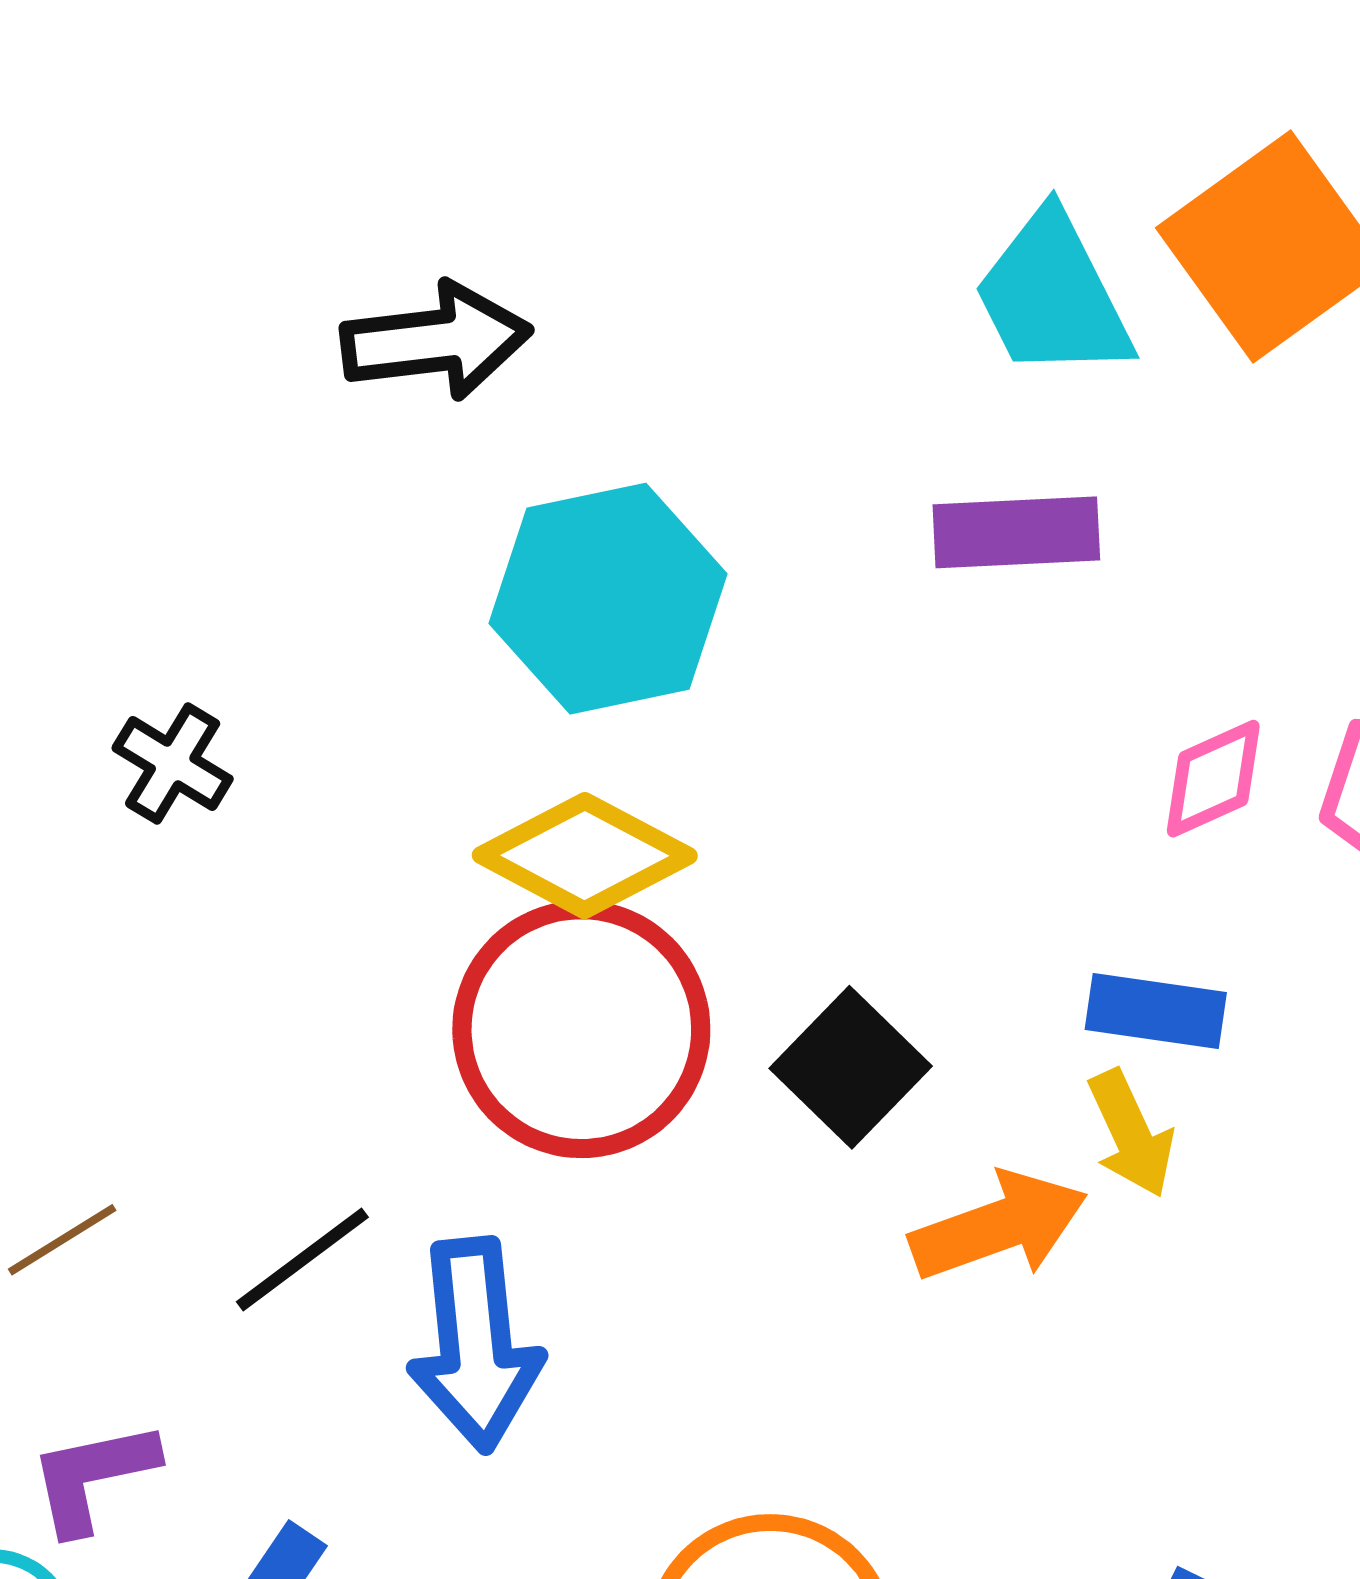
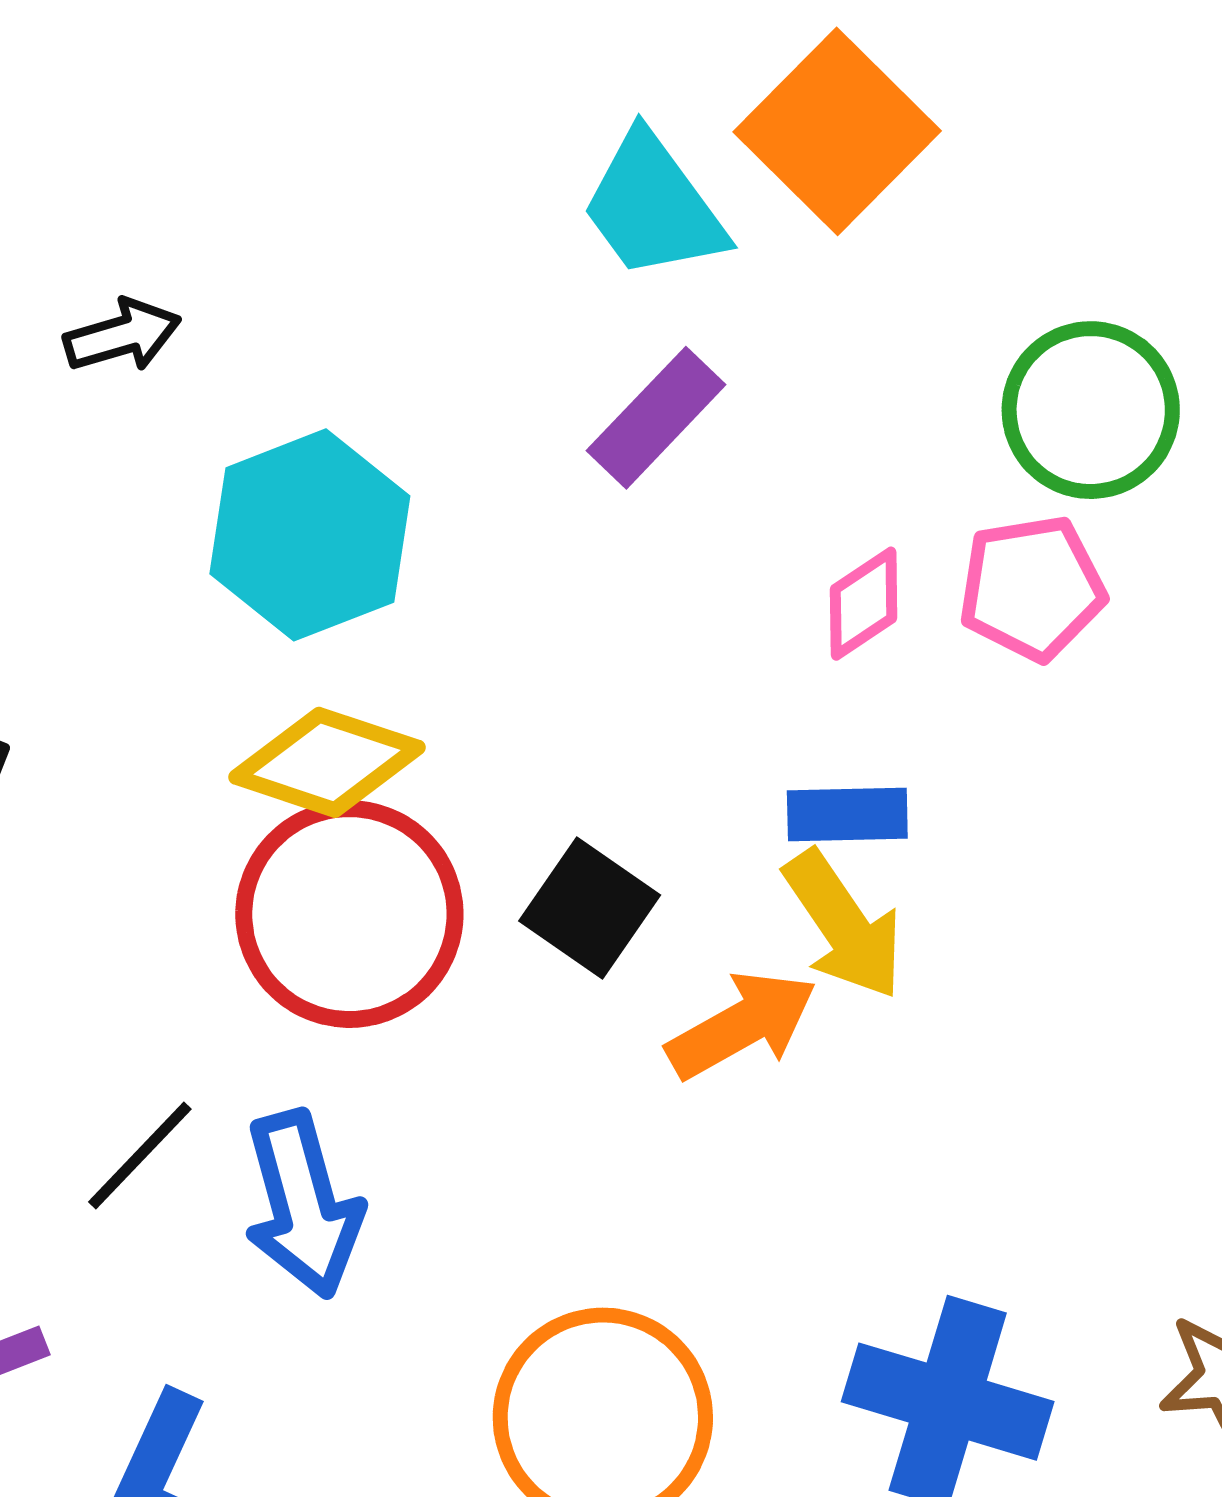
black arrow: (436, 341) -> (122, 335), size x0.7
purple rectangle: (1016, 532) -> (656, 418), turned -34
yellow arrow: (1131, 1134) -> (844, 925), size x1.4

